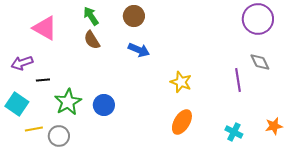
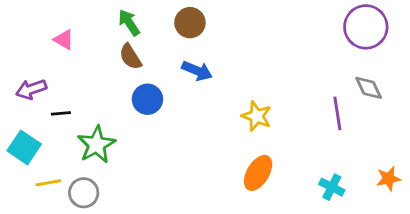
pink triangle: (45, 28) -> (64, 40), size x0.6
blue circle: (104, 105) -> (147, 99), moved

